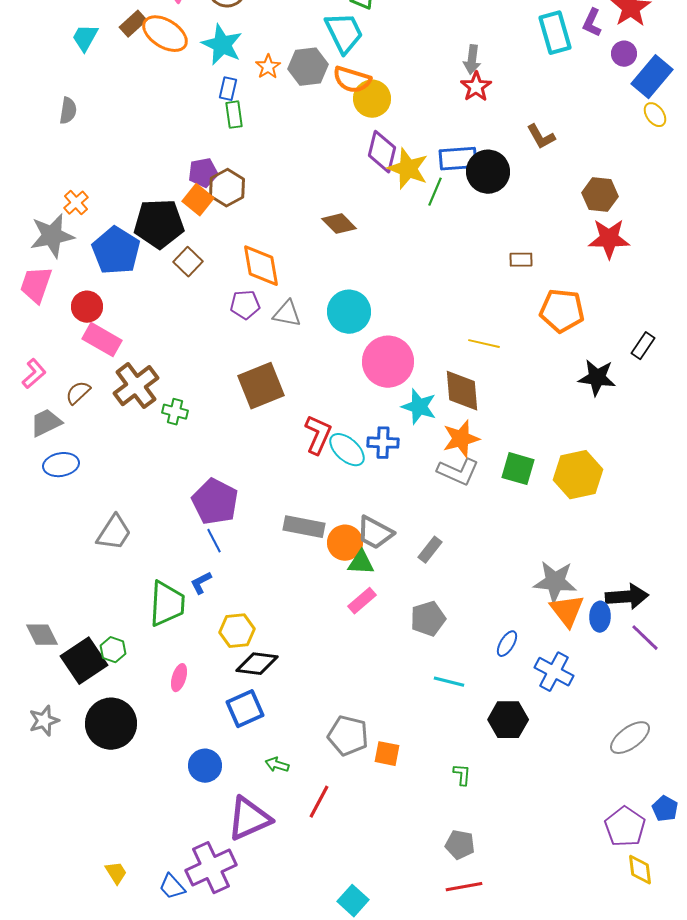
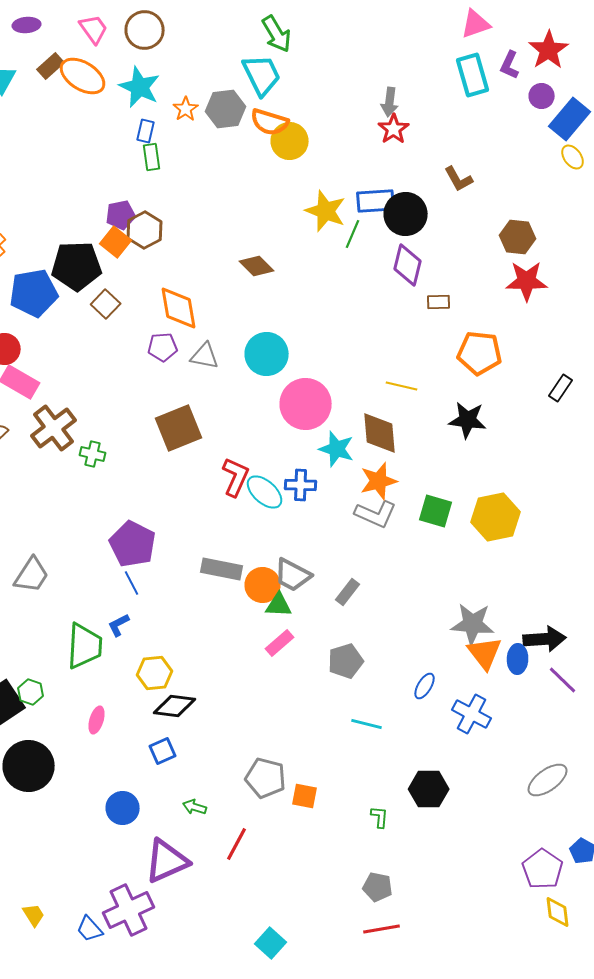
purple diamond: (382, 152) -> (408, 265), moved
blue pentagon: (116, 251) -> (34, 293), turned 30
black star: (597, 378) -> (468, 420), moved
blue square: (245, 709) -> (163, 751), size x0.7
black hexagon: (508, 720) -> (429, 789), moved

